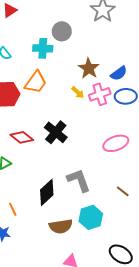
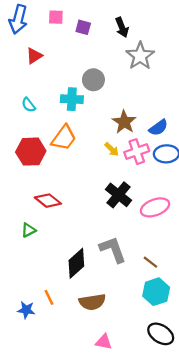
black cross: (56, 132) -> (119, 195), moved
brown line: (123, 191) -> (150, 262), moved
orange line: (13, 209) -> (49, 297), moved
cyan hexagon: (91, 217) -> (156, 292), moved

